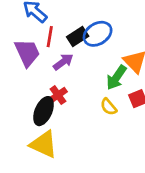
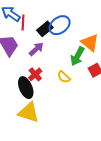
red line: (50, 37) -> (23, 22), moved
yellow semicircle: (109, 107) -> (64, 77), moved
black ellipse: (43, 111) -> (26, 88), turned -40

